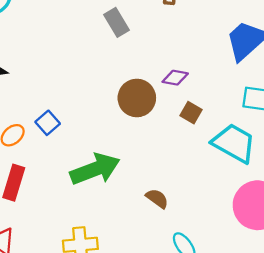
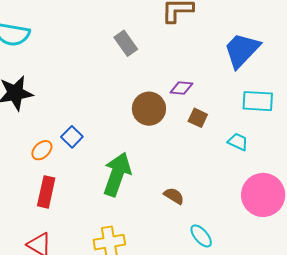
cyan trapezoid: (234, 143) -> (238, 142), size x0.5
green arrow: (95, 169) -> (117, 174), turned -45

